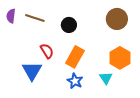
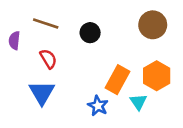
purple semicircle: (11, 16) -> (14, 40), moved
red semicircle: (47, 51) -> (48, 59), moved
orange rectangle: (75, 57) -> (117, 80), moved

